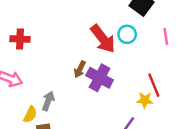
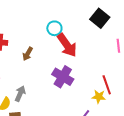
cyan circle: (127, 34) -> (54, 28), moved
brown arrow: (80, 69) -> (28, 54), moved

